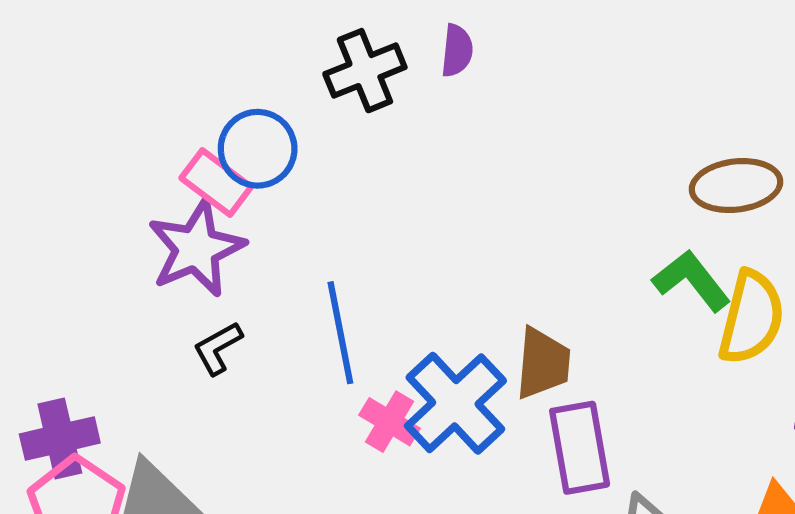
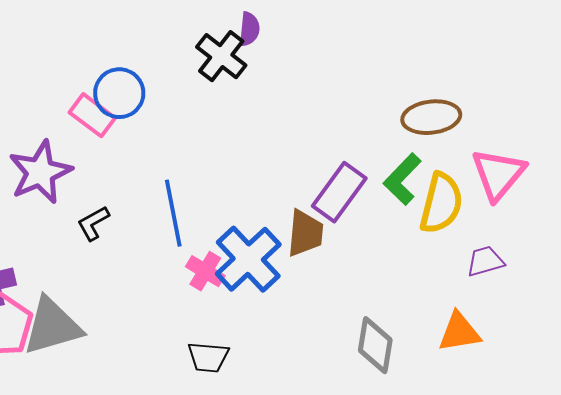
black cross: (365, 71) -> (221, 56), moved, turned -30
purple star: (196, 248) -> (40, 172), moved
green L-shape: (692, 281) -> (402, 179), turned -98
purple rectangle: (580, 448) -> (339, 192), moved, turned 46

